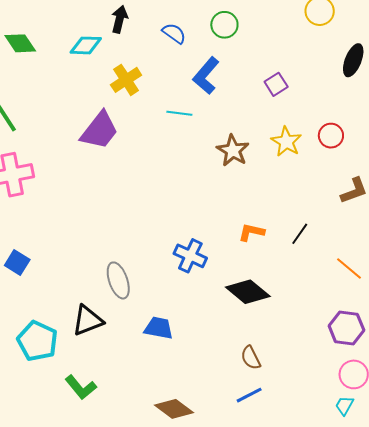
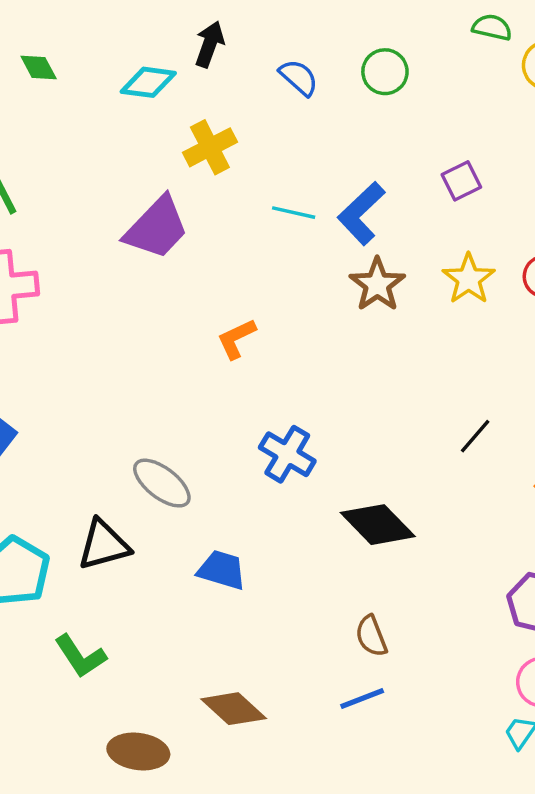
green diamond: (20, 43) -> (39, 67), size x0.7
blue L-shape: (206, 76) -> (361, 213), moved
orange L-shape: (251, 232) -> (236, 339), moved, turned -44
gray ellipse: (118, 280) -> (162, 483), turned -39

